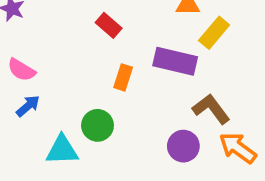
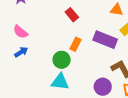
green circle: (98, 125) -> (62, 60), moved
cyan triangle: (62, 150) -> (60, 82), moved

